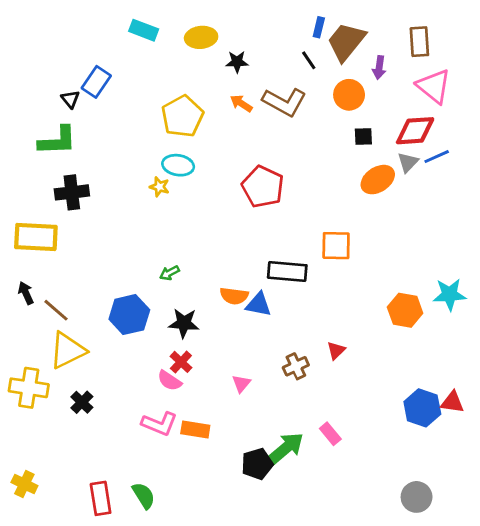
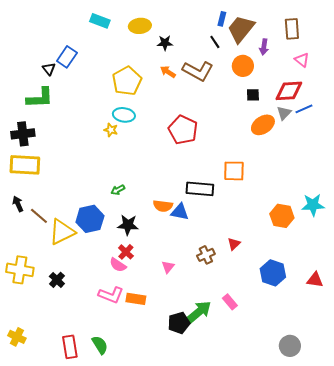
pink triangle: (434, 86) -> (302, 60), size x0.6
black cross: (72, 192) -> (23, 134), moved
yellow triangle: (68, 350) -> (62, 232), moved
blue hexagon: (422, 408) -> (273, 273), moved

